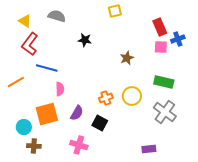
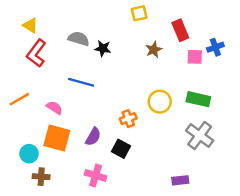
gray semicircle: (57, 16) -> (79, 39), moved
red rectangle: (160, 27) -> (180, 30), moved
brown star: (127, 58) -> (154, 50), moved
blue line: (47, 68) -> (81, 82), moved
pink semicircle: (60, 89) -> (54, 108), moved, turned -56
yellow circle: (132, 96) -> (160, 102), moved
orange square: (47, 114) -> (57, 138), turned 30

